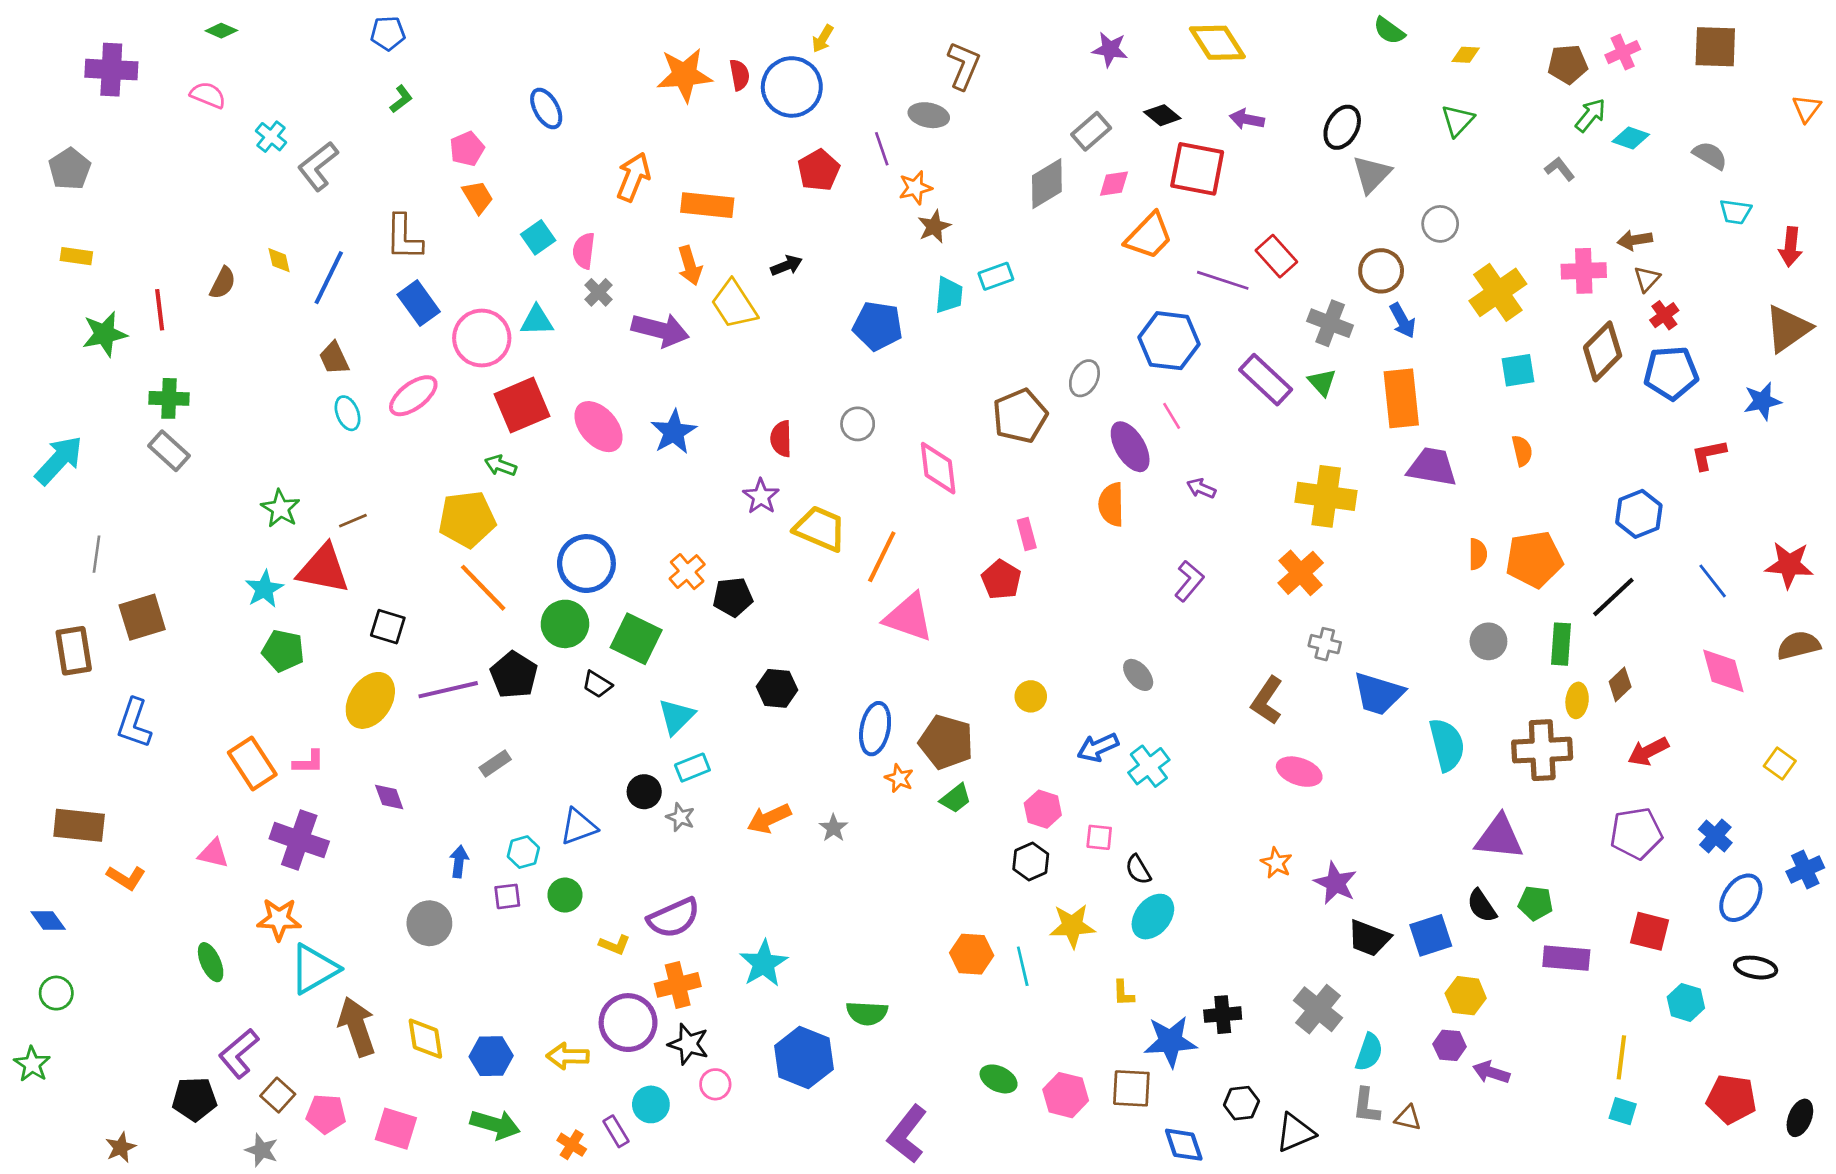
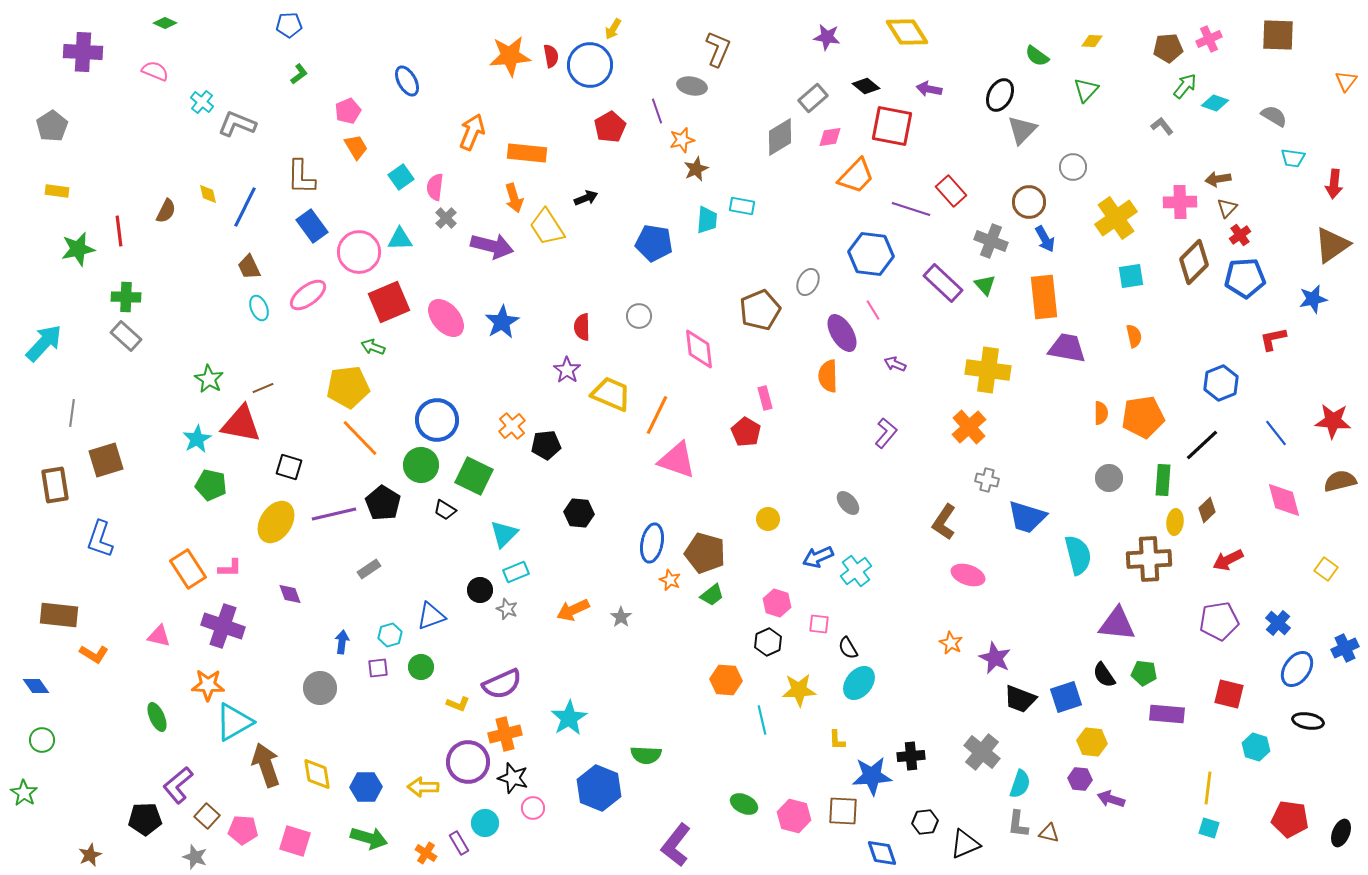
green semicircle: (1389, 31) -> (1037, 56), moved
gray L-shape: (318, 166) -> (237, 124), turned 60
cyan rectangle: (996, 276) -> (742, 206), turned 30
orange hexagon: (972, 954) -> (726, 680), moved

